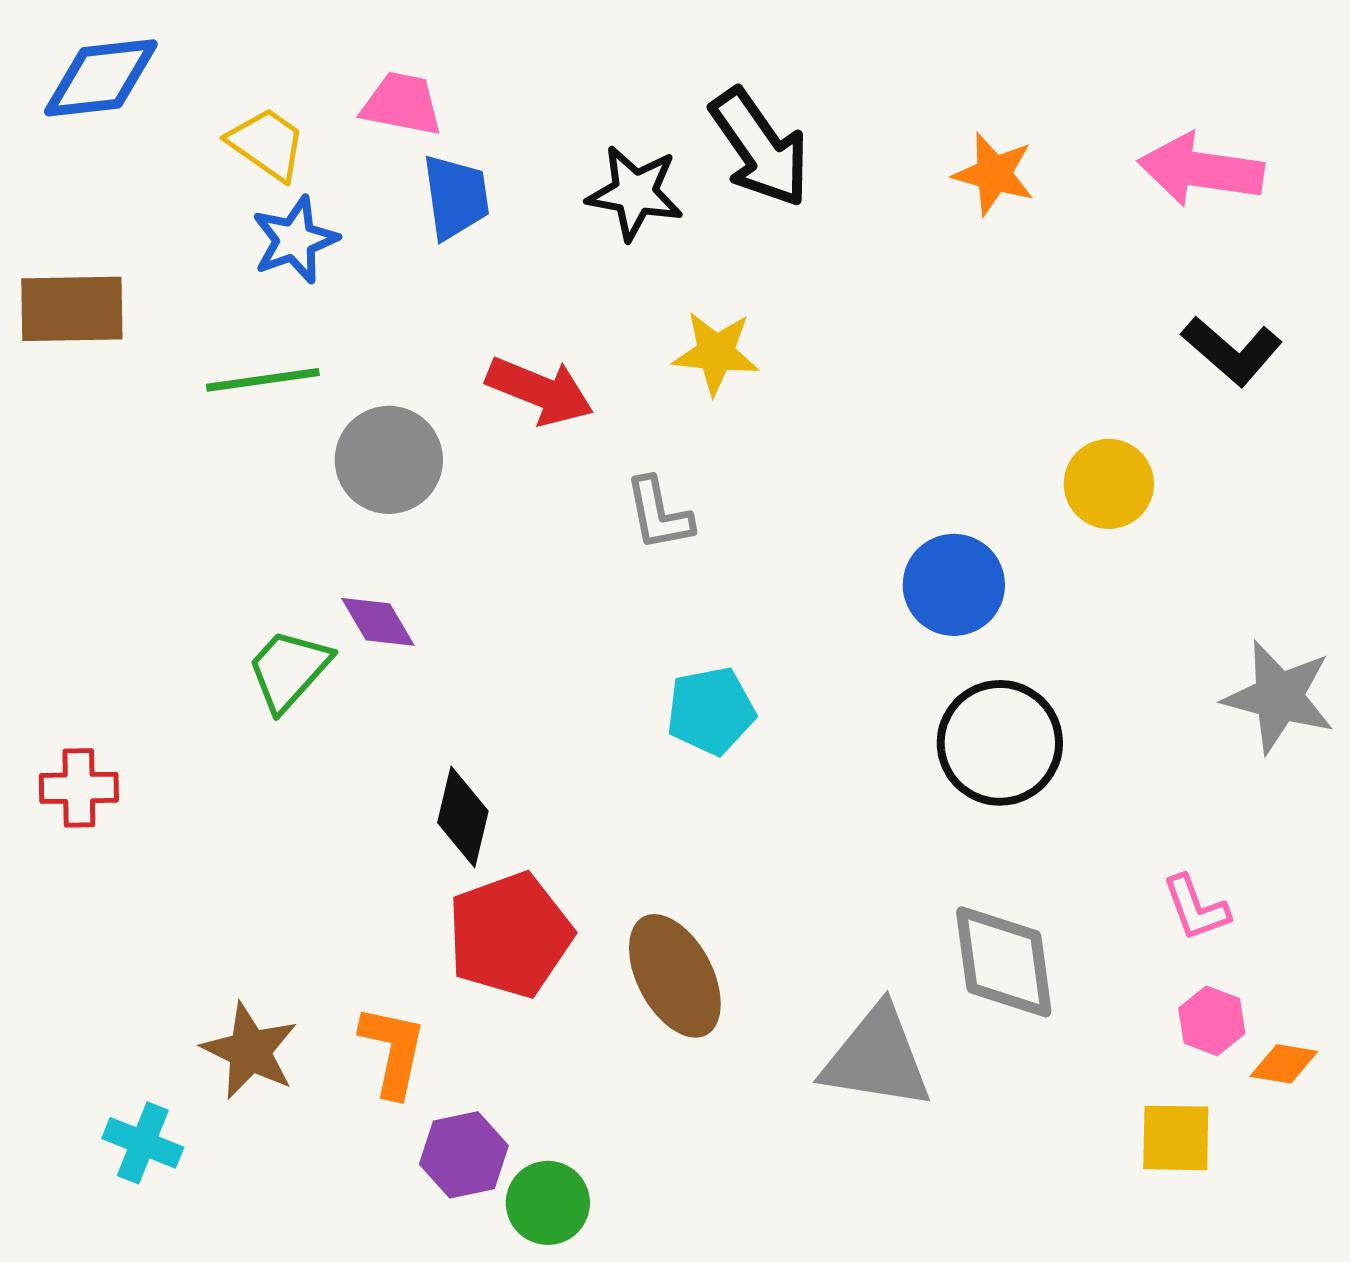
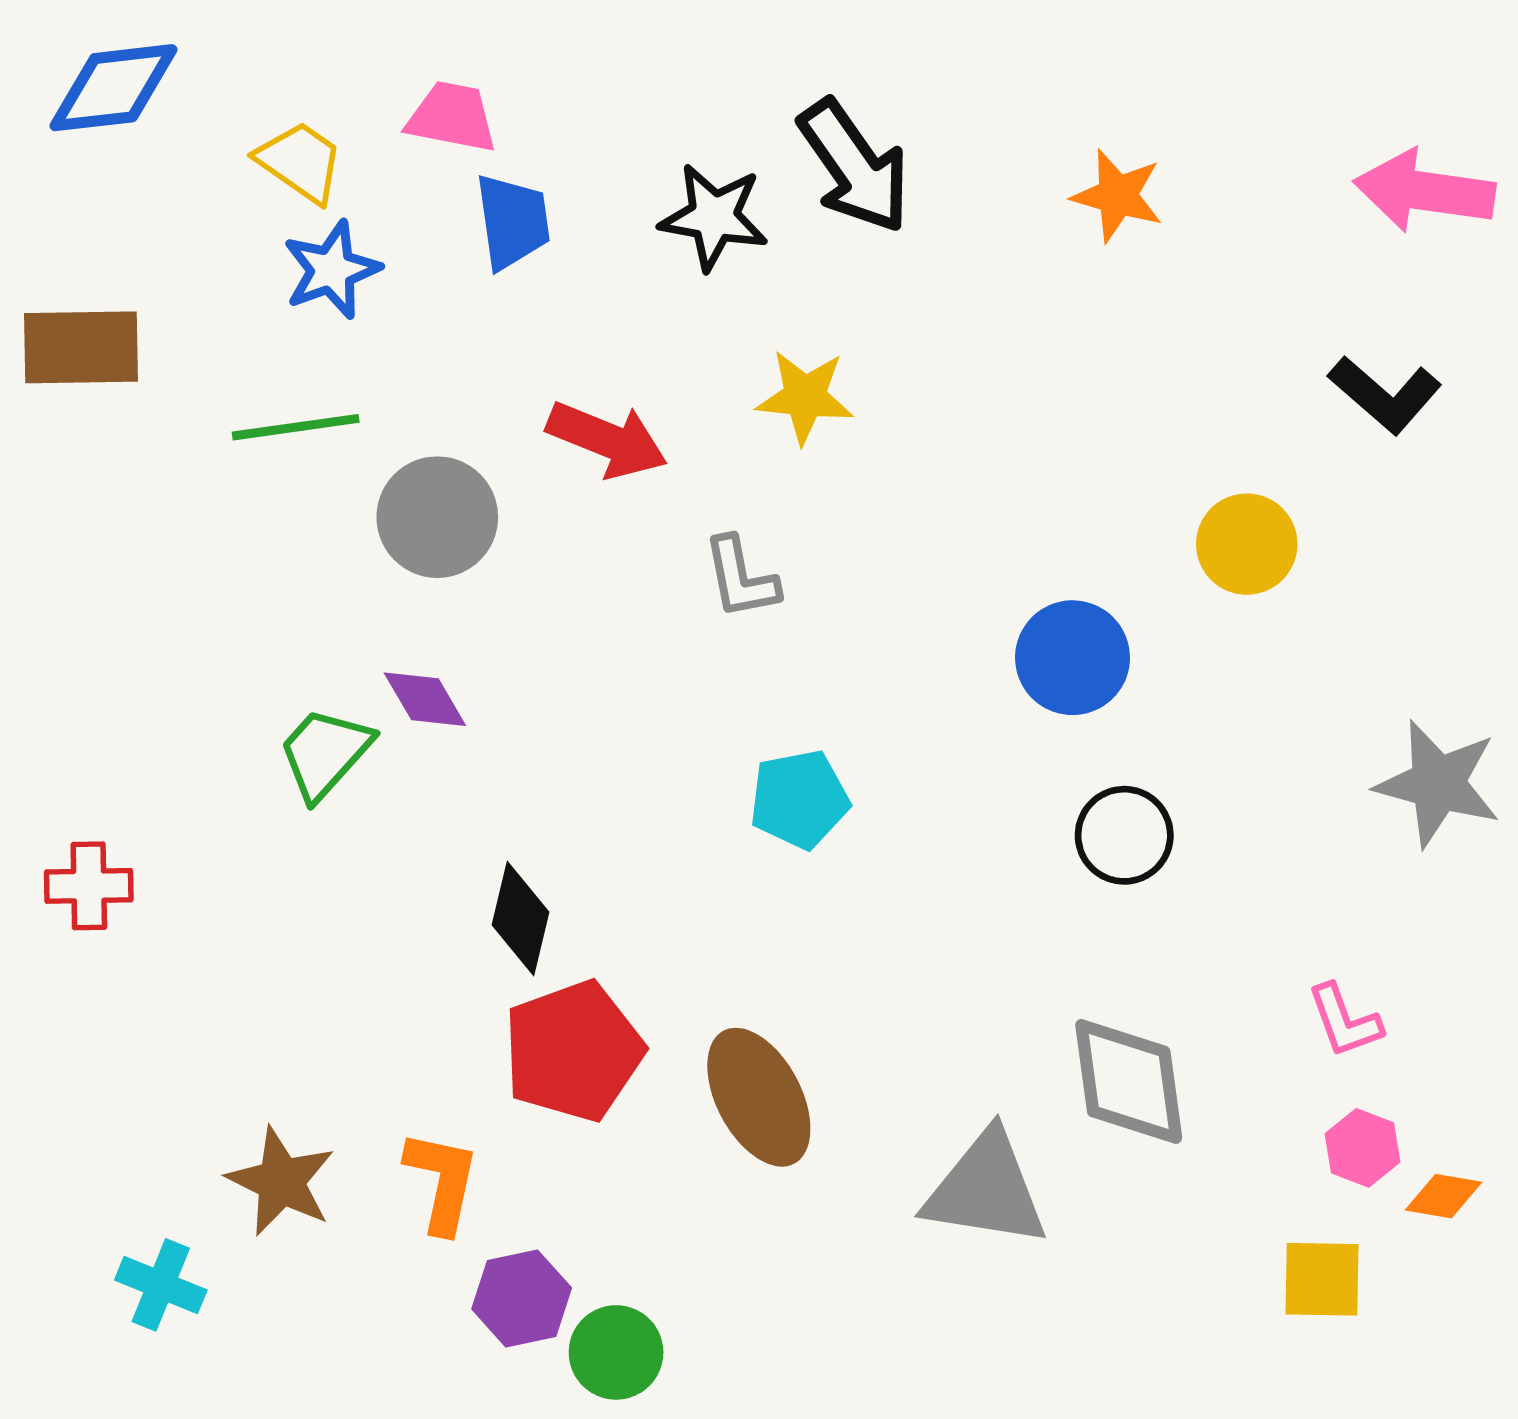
pink arrow: (1201, 170) -> (1424, 191), moved
black circle: (1000, 743) -> (1124, 835), size x0.7

